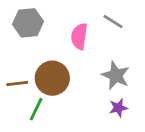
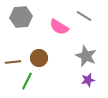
pink semicircle: (79, 36) -> (59, 27), turned -66
brown circle: (52, 78) -> (39, 58), size x0.7

